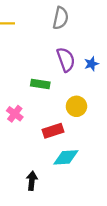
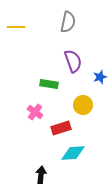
blue star: (91, 64) -> (100, 77), moved
pink cross: (15, 114) -> (35, 112), moved

